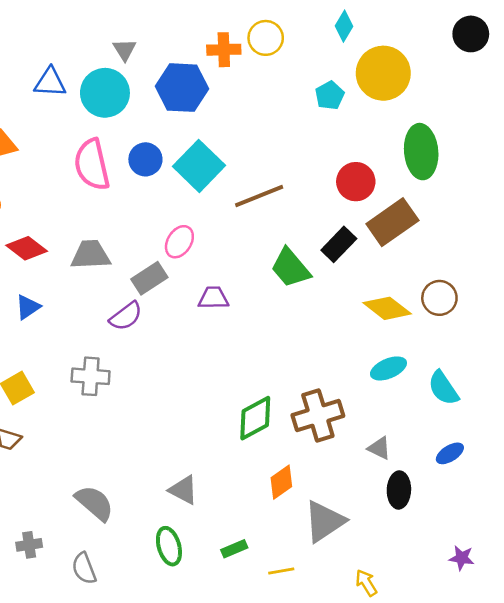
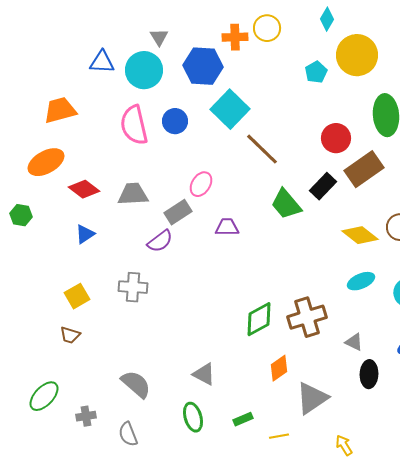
cyan square: (199, 166) -> (230, 109), moved
brown line: (259, 196) -> (262, 149), turned 66

